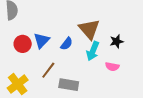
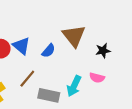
blue triangle: (42, 40) -> (21, 46), turned -36
cyan arrow: (93, 51) -> (74, 86), moved

